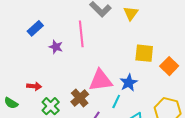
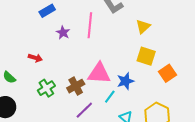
yellow triangle: (131, 13) -> (143, 27), moved
red arrow: (34, 86) -> (35, 58), moved

